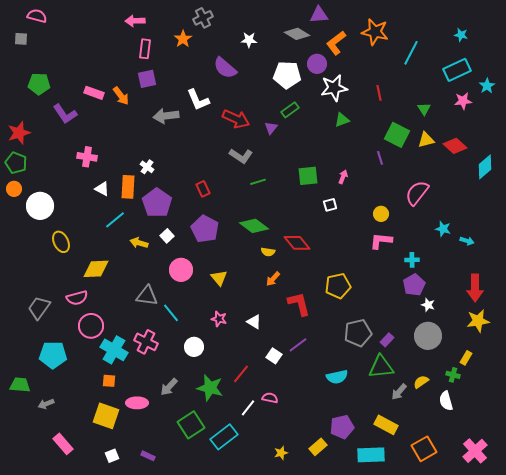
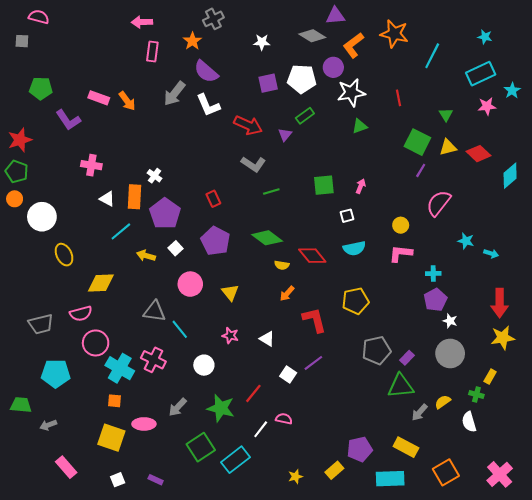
purple semicircle: (225, 68) -> (206, 72), moved
purple square: (147, 79) -> (268, 83), moved
gray arrow: (166, 116) -> (174, 94), moved, turned -45
purple line: (380, 158) -> (421, 170), moved, turned 48
gray trapezoid: (39, 308) -> (41, 324), turned -140
cyan semicircle: (337, 377) -> (354, 248), moved

